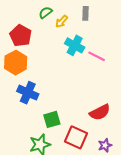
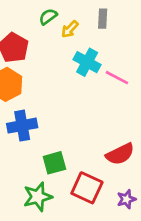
blue cross: (28, 93) -> (22, 126), turned -35

